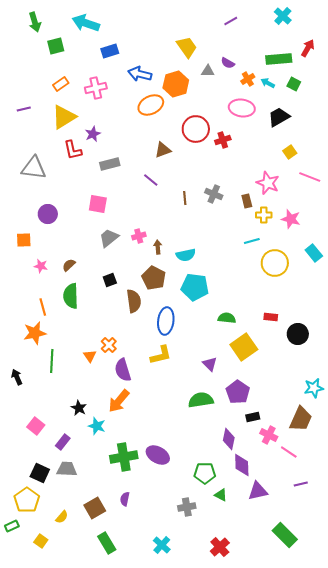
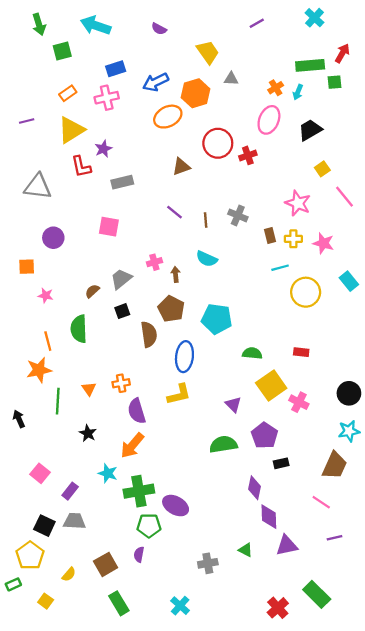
blue rectangle: (110, 51) -> (116, 69), moved
purple semicircle: (228, 63) -> (159, 29), moved
blue arrow: (140, 74) -> (156, 82), turned -40
cyan arrow: (268, 83) -> (298, 92), turned -96
green square: (294, 84) -> (335, 82), moved, turned -32
pink ellipse: (242, 108) -> (269, 120), turned -75
pink line: (310, 177) -> (345, 197), turned 30
purple line: (151, 180) -> (174, 212), moved
brown rectangle: (247, 201) -> (270, 235), moved
gray trapezoid: (109, 238) -> (121, 279), moved
cyan semicircle: (186, 255) -> (207, 259), moved, turned 36
brown semicircle: (69, 265) -> (92, 291), moved
black circle: (298, 334) -> (349, 393), moved
orange cross: (109, 345) -> (121, 383), turned 35
orange triangle: (90, 356) -> (89, 389), moved
black star: (79, 408) -> (88, 433), moved
pink cross: (269, 435) -> (299, 402), moved
green cross: (124, 457) -> (139, 491), moved
green pentagon: (205, 473) -> (149, 526), moved
red cross: (220, 547) -> (278, 608), moved

